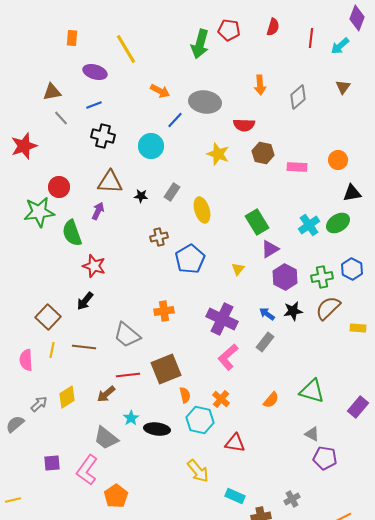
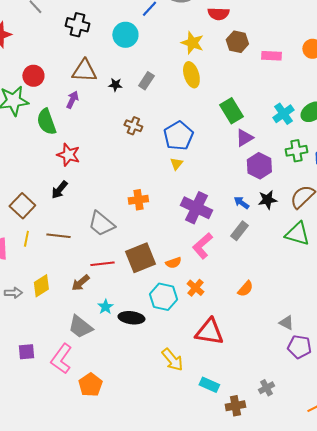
yellow ellipse: (202, 210) -> (191, 75), moved
brown cross: (159, 237) -> (133, 126), turned 36
blue pentagon: (190, 259) -> (178, 136), moved
yellow triangle: (238, 269) -> (176, 164), moved
green cross: (322, 277) -> (296, 151), moved
green triangle: (312, 391) -> (297, 234), moved
orange semicircle: (185, 395) -> (173, 263), moved, turned 84
gray arrow: (39, 404) -> (13, 293), turned 42
cyan hexagon: (200, 420) -> (163, 297), moved
red triangle: (235, 443) -> (209, 332), size x1.4

